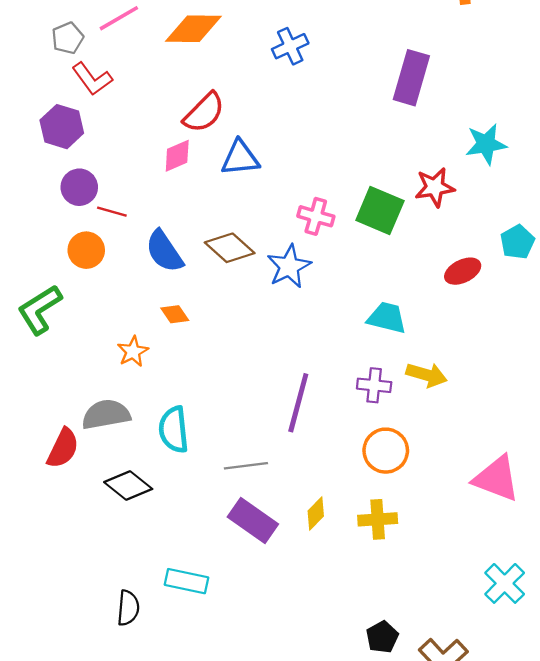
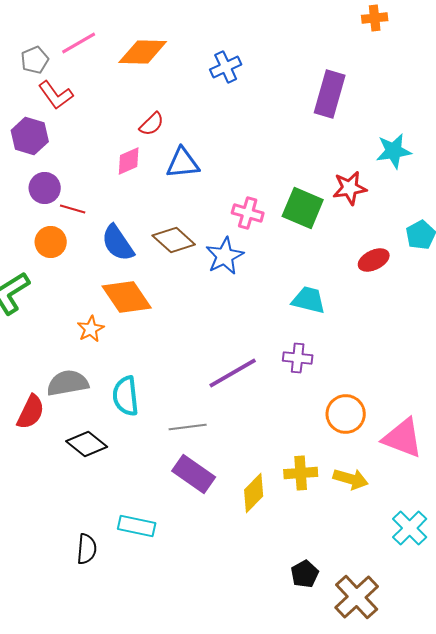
red semicircle: (204, 113) -> (152, 124), size x0.7
orange diamond: (175, 314) -> (127, 297), size x2.0
yellow arrow: (427, 375) -> (351, 479), moved
purple line: (298, 403) -> (233, 373), turned 45
orange circle: (386, 451) -> (346, 414), moved
yellow diamond: (316, 514) -> (254, 493), moved, size x1.4

